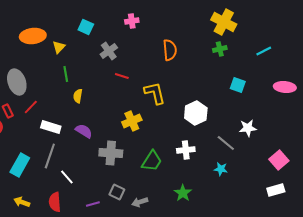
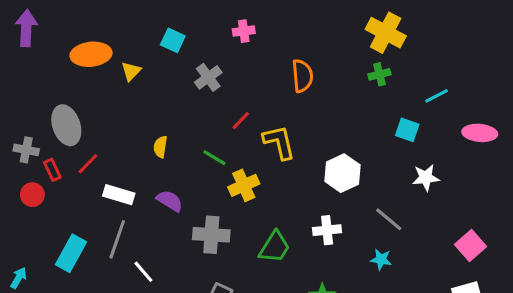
cyan line: (264, 51) -> (437, 96), moved
green line: (66, 74) -> (214, 158), moved, turned -49
red line: (122, 76) -> (241, 121), moved, turned -64
white star: (248, 128) -> (426, 178), moved

